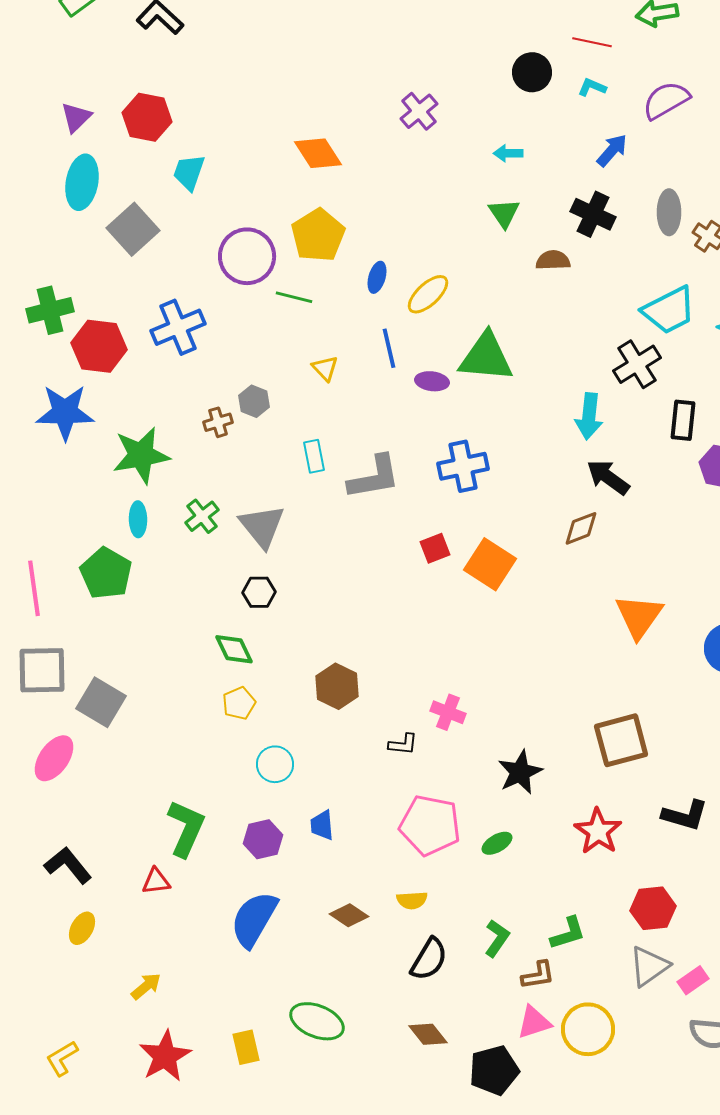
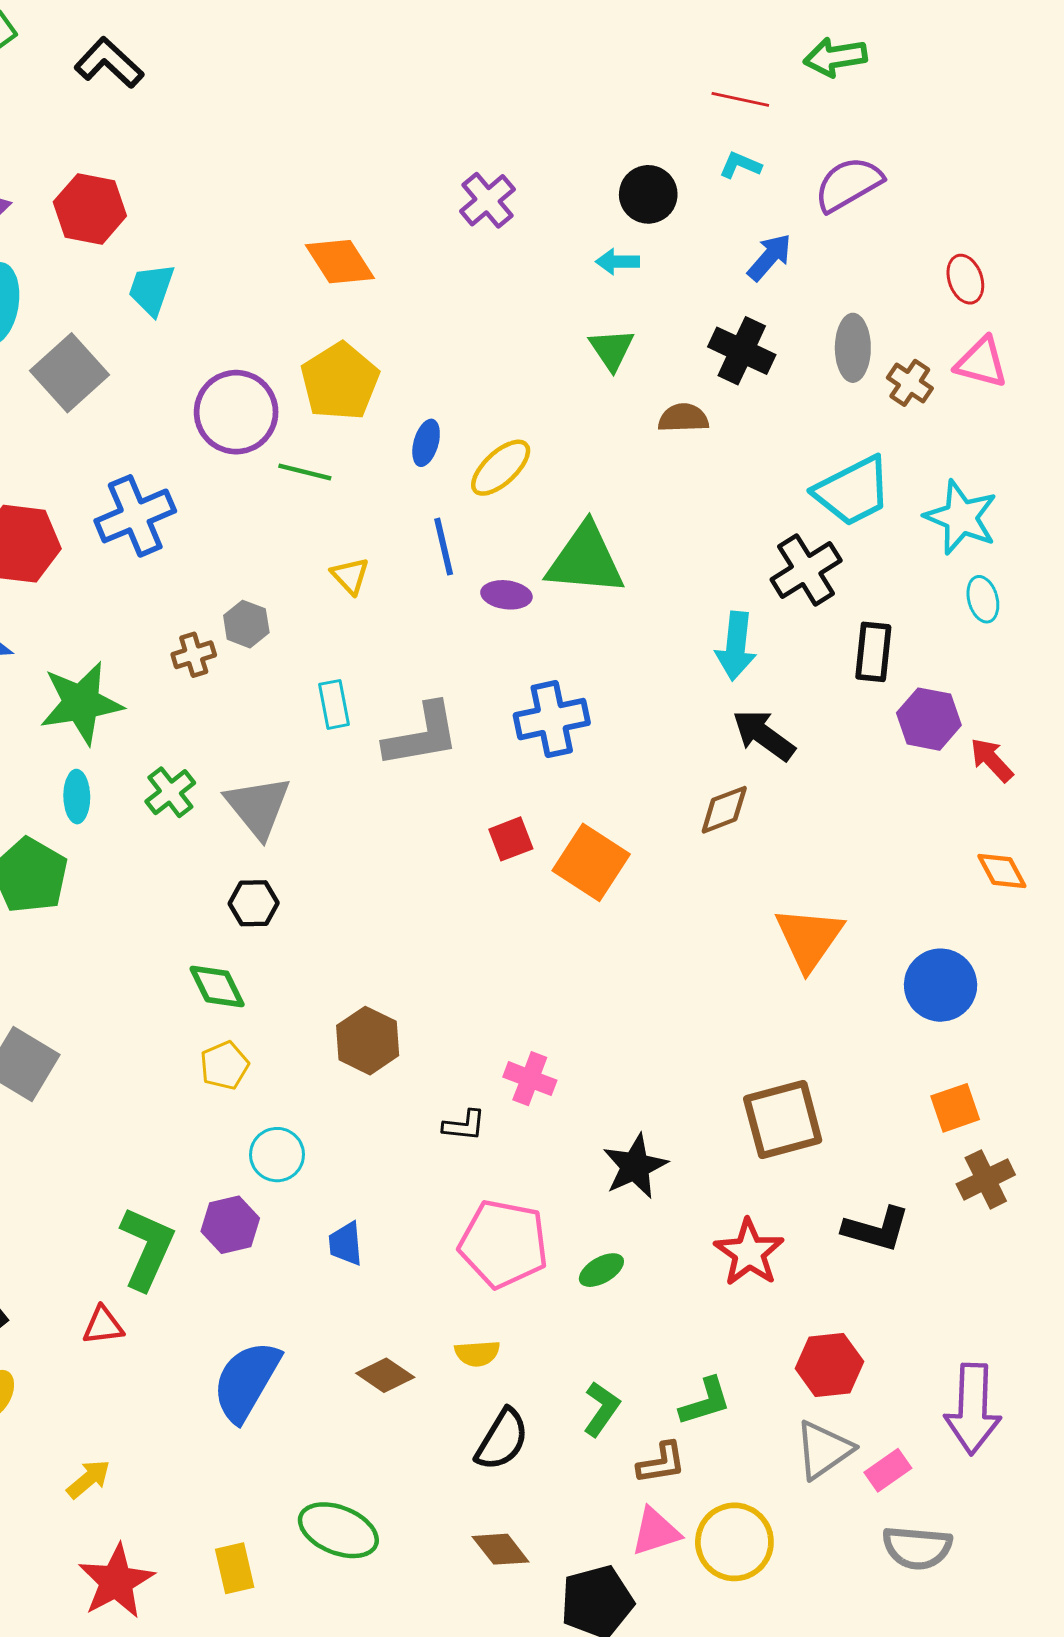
black circle: (532, 72) -> (648, 194), moved
purple hexagon: (263, 839) -> (230, 1225), moved

